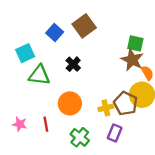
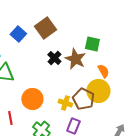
brown star: (132, 60) -> (75, 59), moved
black cross: (73, 64) -> (54, 58), moved
yellow cross: (106, 108) -> (65, 103), turned 32

